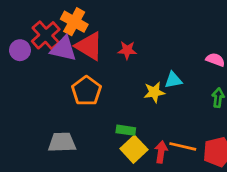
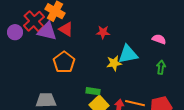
red triangle: (89, 46) -> (66, 29), size x0.7
red star: (127, 50) -> (103, 32), moved
cyan triangle: (173, 80) -> (128, 54), size x1.5

